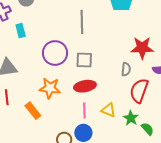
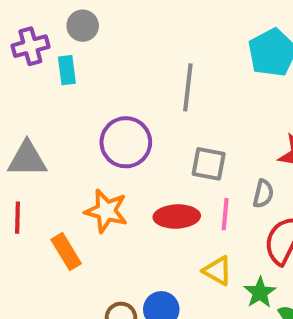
cyan rectangle: (21, 31) -> (67, 70), moved
gray square: (84, 60) -> (209, 164), moved
pink line: (84, 110) -> (225, 214), moved

